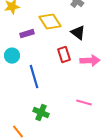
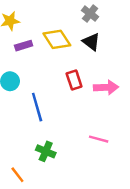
black triangle: (78, 33) -> (91, 42), moved
purple rectangle: (27, 34) -> (24, 46), moved

